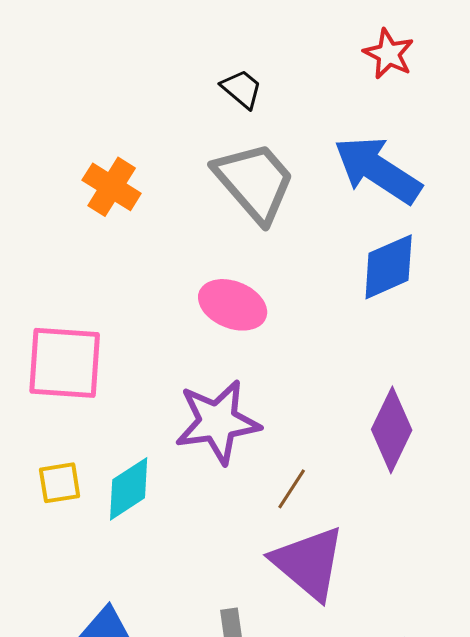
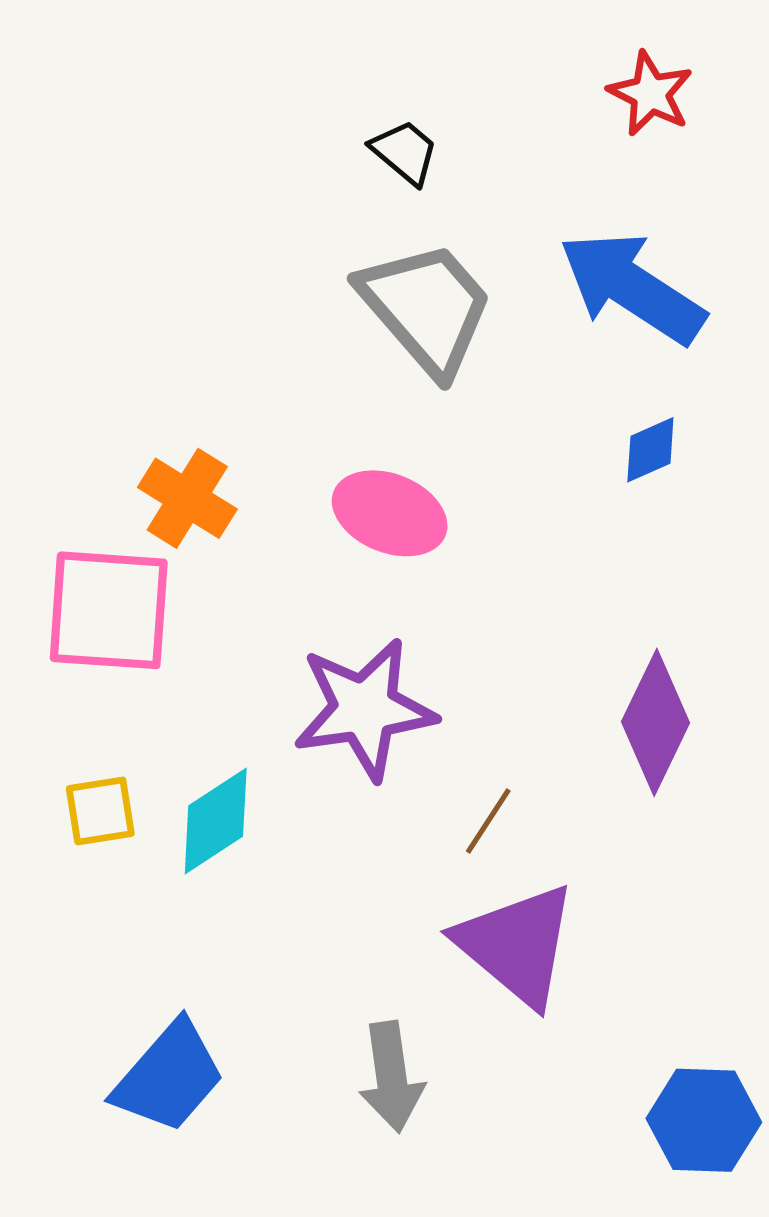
orange cross: (112, 187) -> (187, 498), moved
blue diamond: (389, 267) -> (650, 450), size x0.6

